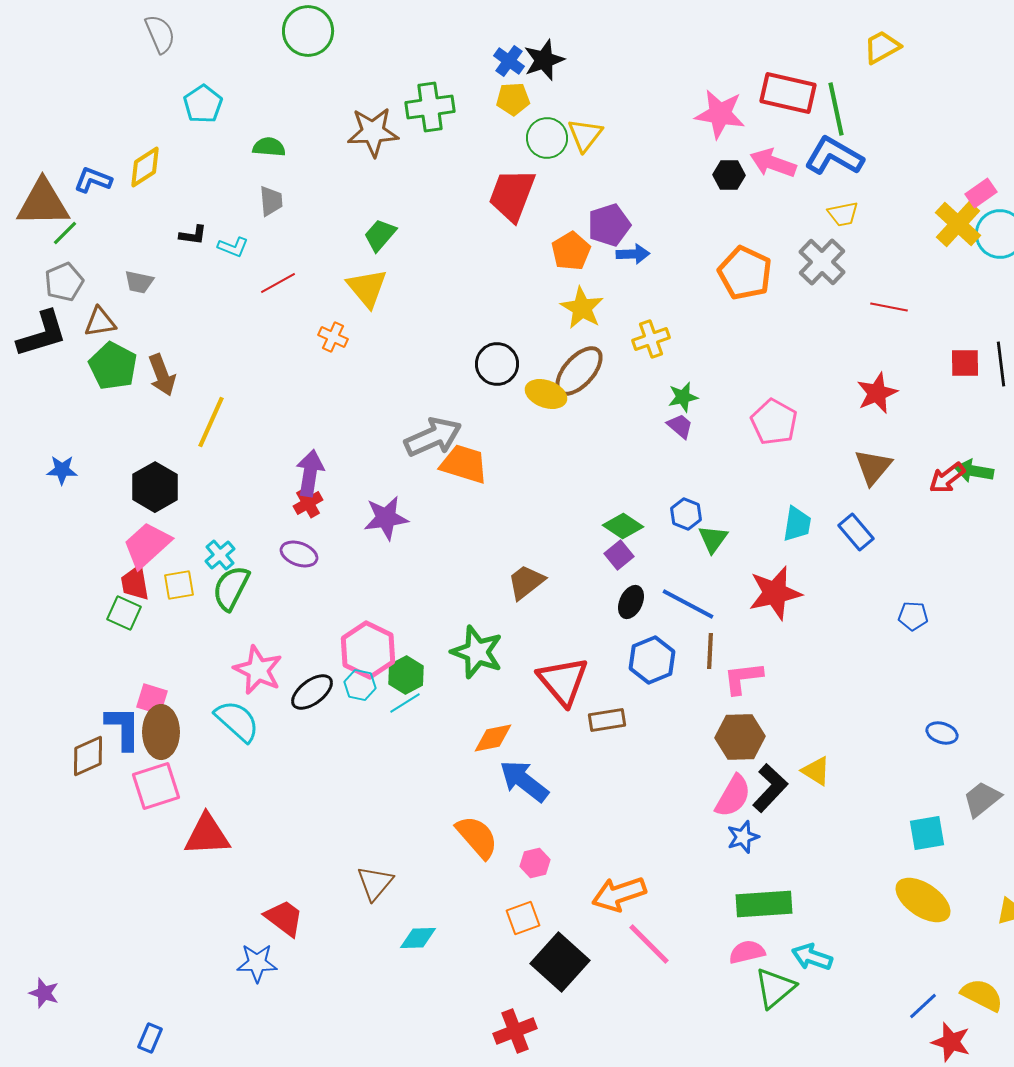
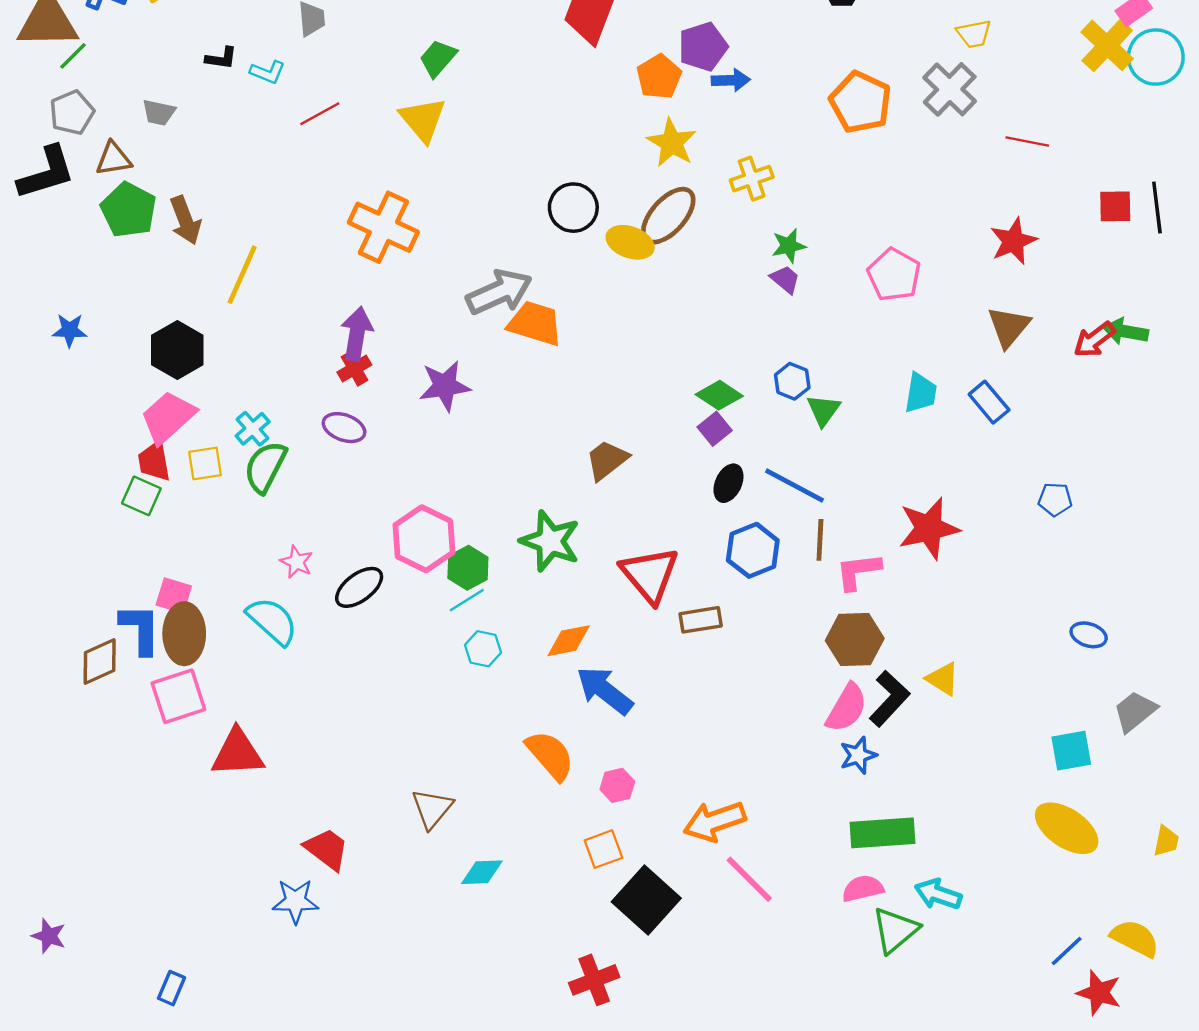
orange cross: (333, 337) -> (383, 227), moved, size x2.0
red star: (775, 593) -> (929, 528), moved
pink star: (258, 670) -> (297, 562), size x0.6
cyan hexagon: (360, 685) -> (483, 649), moved

